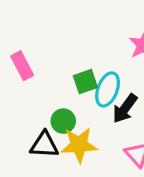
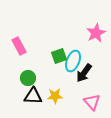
green circle: (63, 121) -> (28, 78), moved
yellow star: (79, 145) -> (55, 96), size x0.7

